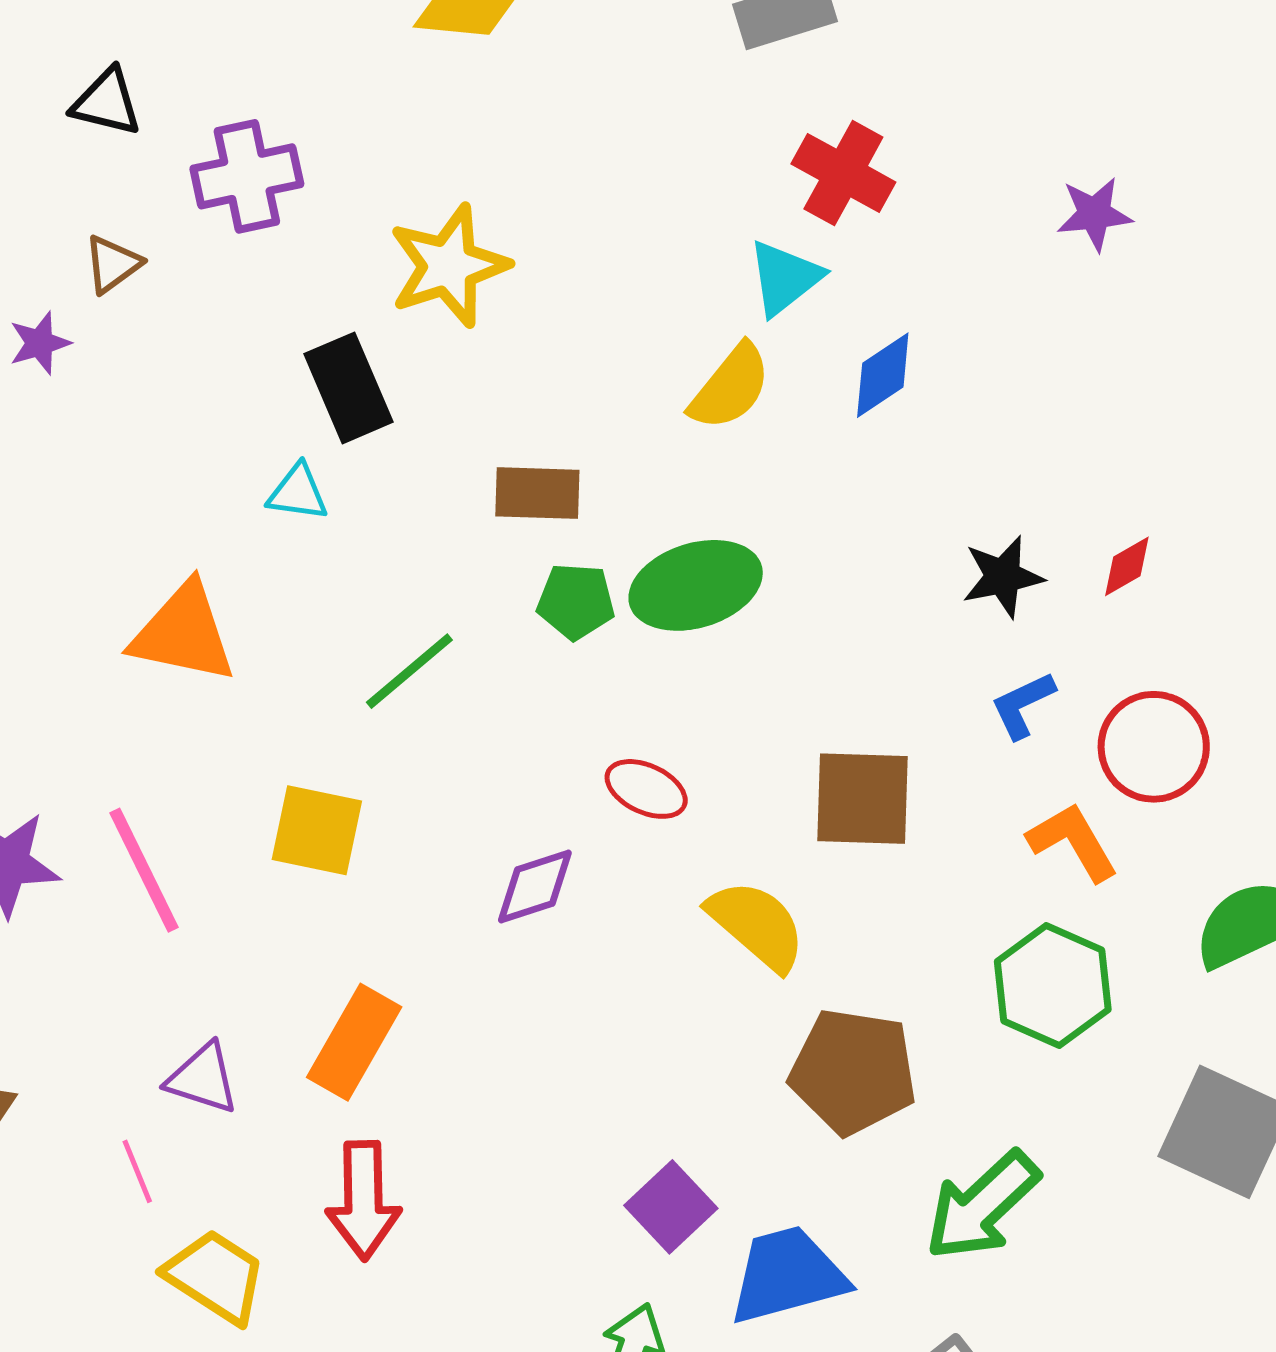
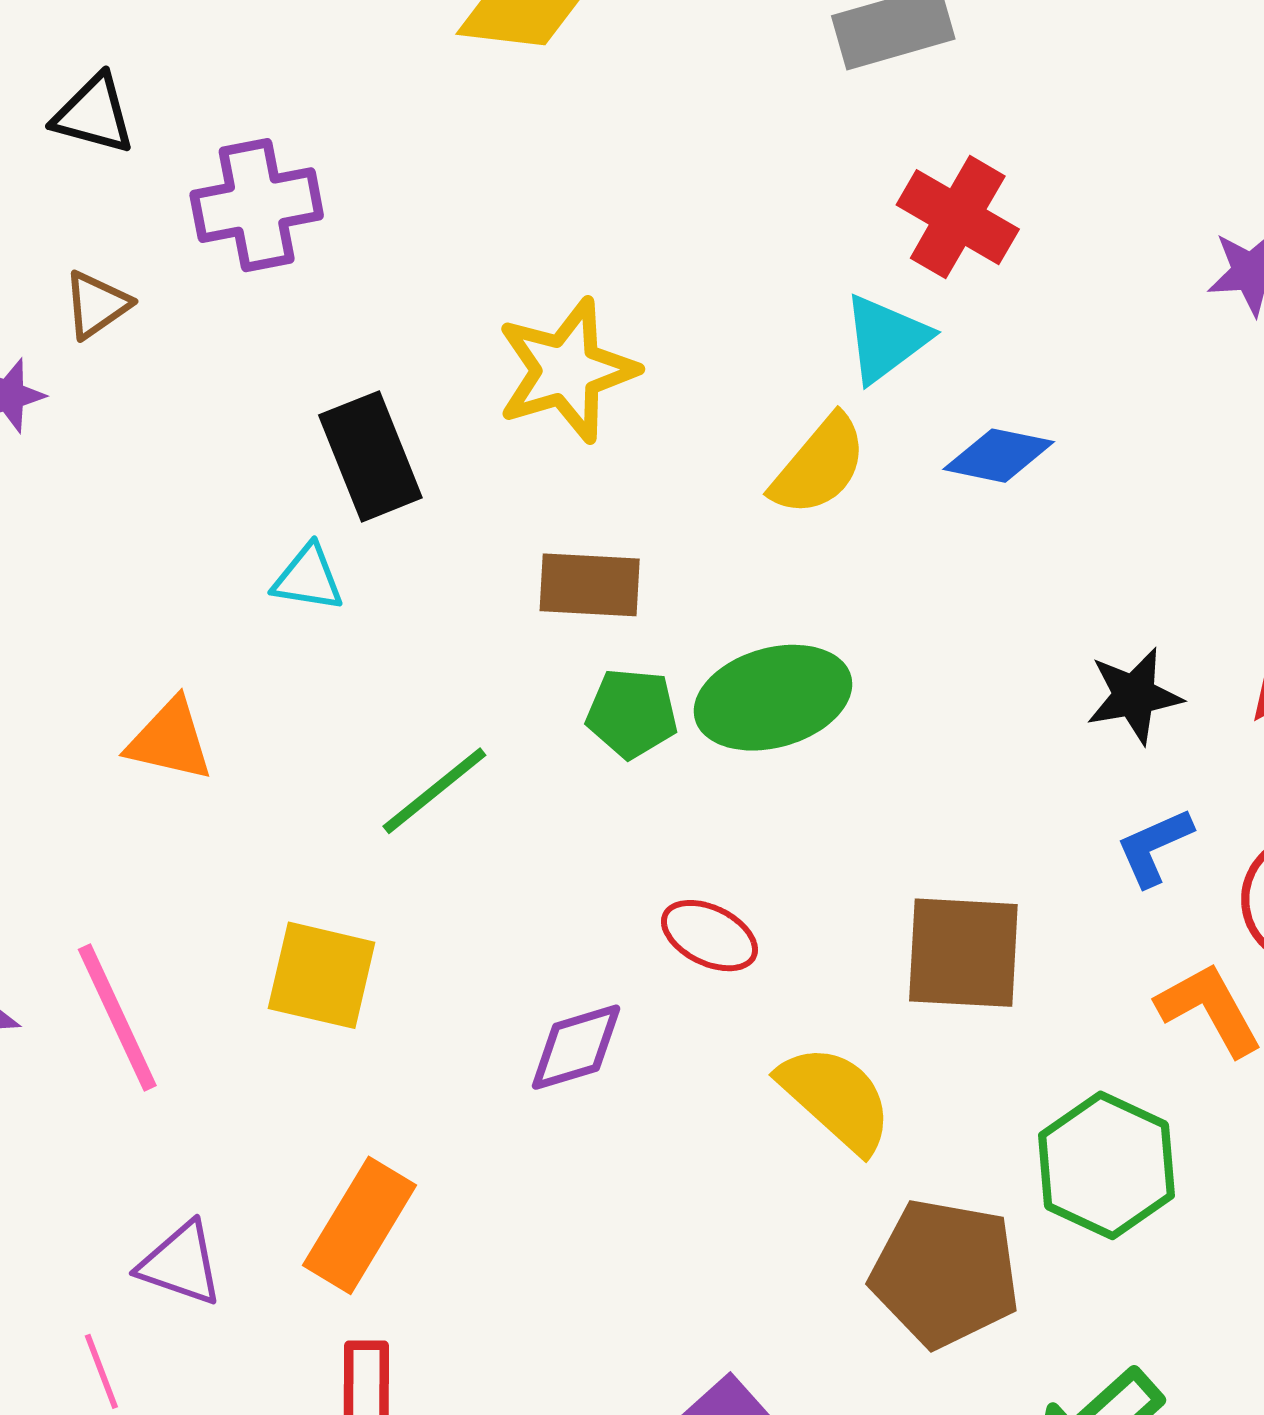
yellow star: (449, 266) -> (567, 370), moved
blue diamond: (883, 375) -> (999, 456), turned 44
orange triangle: (183, 633) -> (170, 740), size x0.7
green hexagon: (1053, 985) -> (1106, 1165), moved

